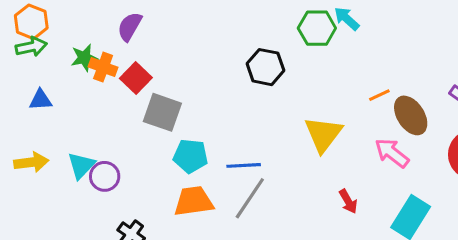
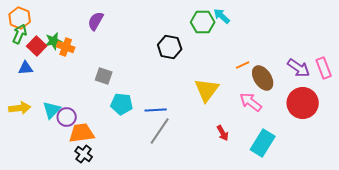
purple semicircle: (130, 26) -> (96, 21), moved
green arrow: (31, 47) -> (20, 34), turned -54
red square: (136, 78) -> (37, 46), moved
gray square: (162, 112) -> (104, 76), size x0.7
orange trapezoid: (194, 201) -> (82, 133), moved

